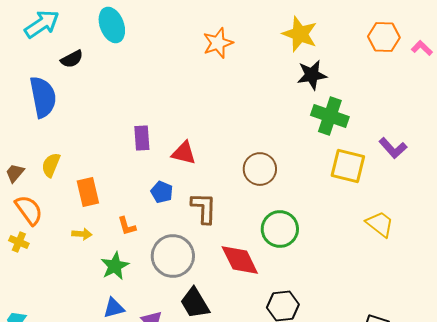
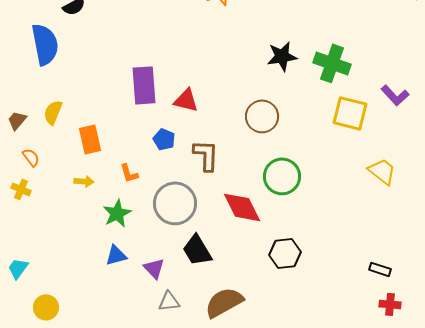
black star: (312, 75) -> (282, 56), moved
purple rectangle: (142, 138) -> (144, 85), size x1.5
orange semicircle: (29, 210) -> (31, 157), size x0.6

